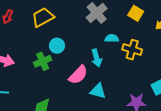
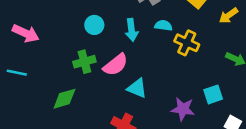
cyan arrow: (97, 58) -> (132, 30), moved
green cross: (43, 61) -> (84, 62), moved

